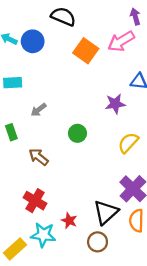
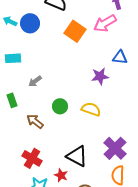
green circle: (77, 133) -> (60, 106), moved
yellow semicircle: (128, 143) -> (91, 109), moved, turned 66
black triangle: (106, 212) -> (77, 156), moved, turned -50

